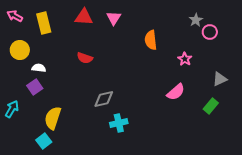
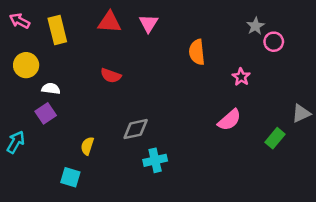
gray triangle: (220, 79) -> (301, 113), moved
yellow semicircle: (53, 118) -> (87, 146), moved, size x0.6
cyan square: (44, 141) -> (70, 177), moved, turned -35

